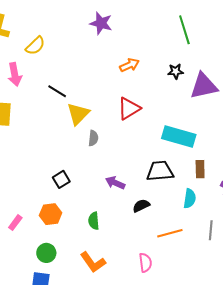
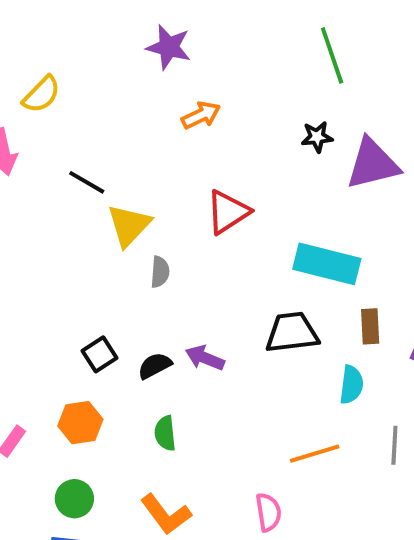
orange arrow: (129, 65) -> (201, 115), moved
black semicircle: (141, 206) -> (155, 366), moved

